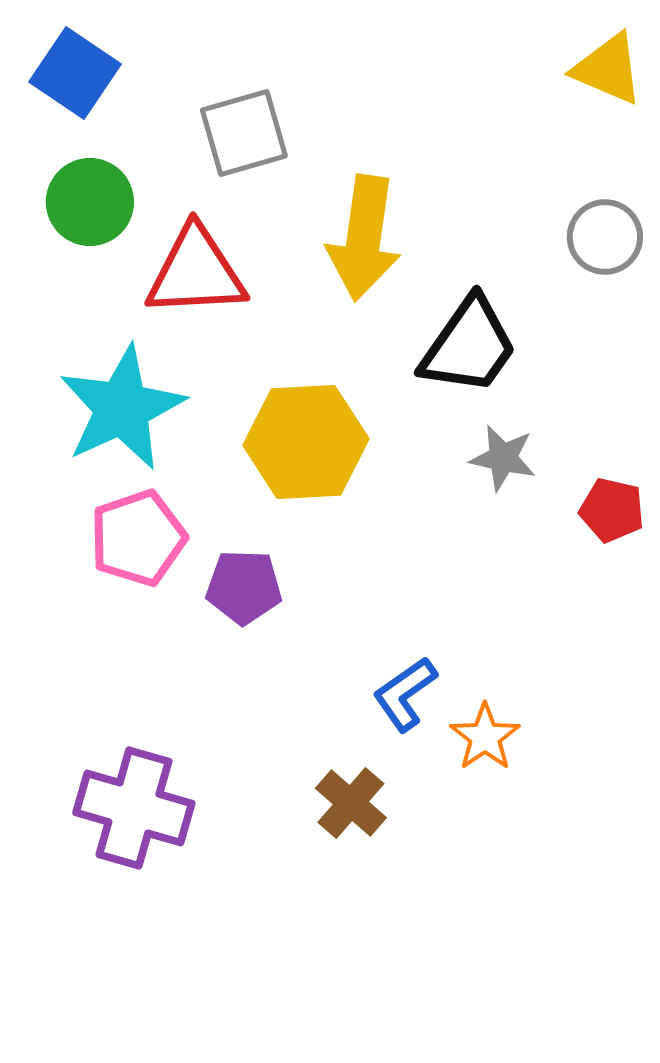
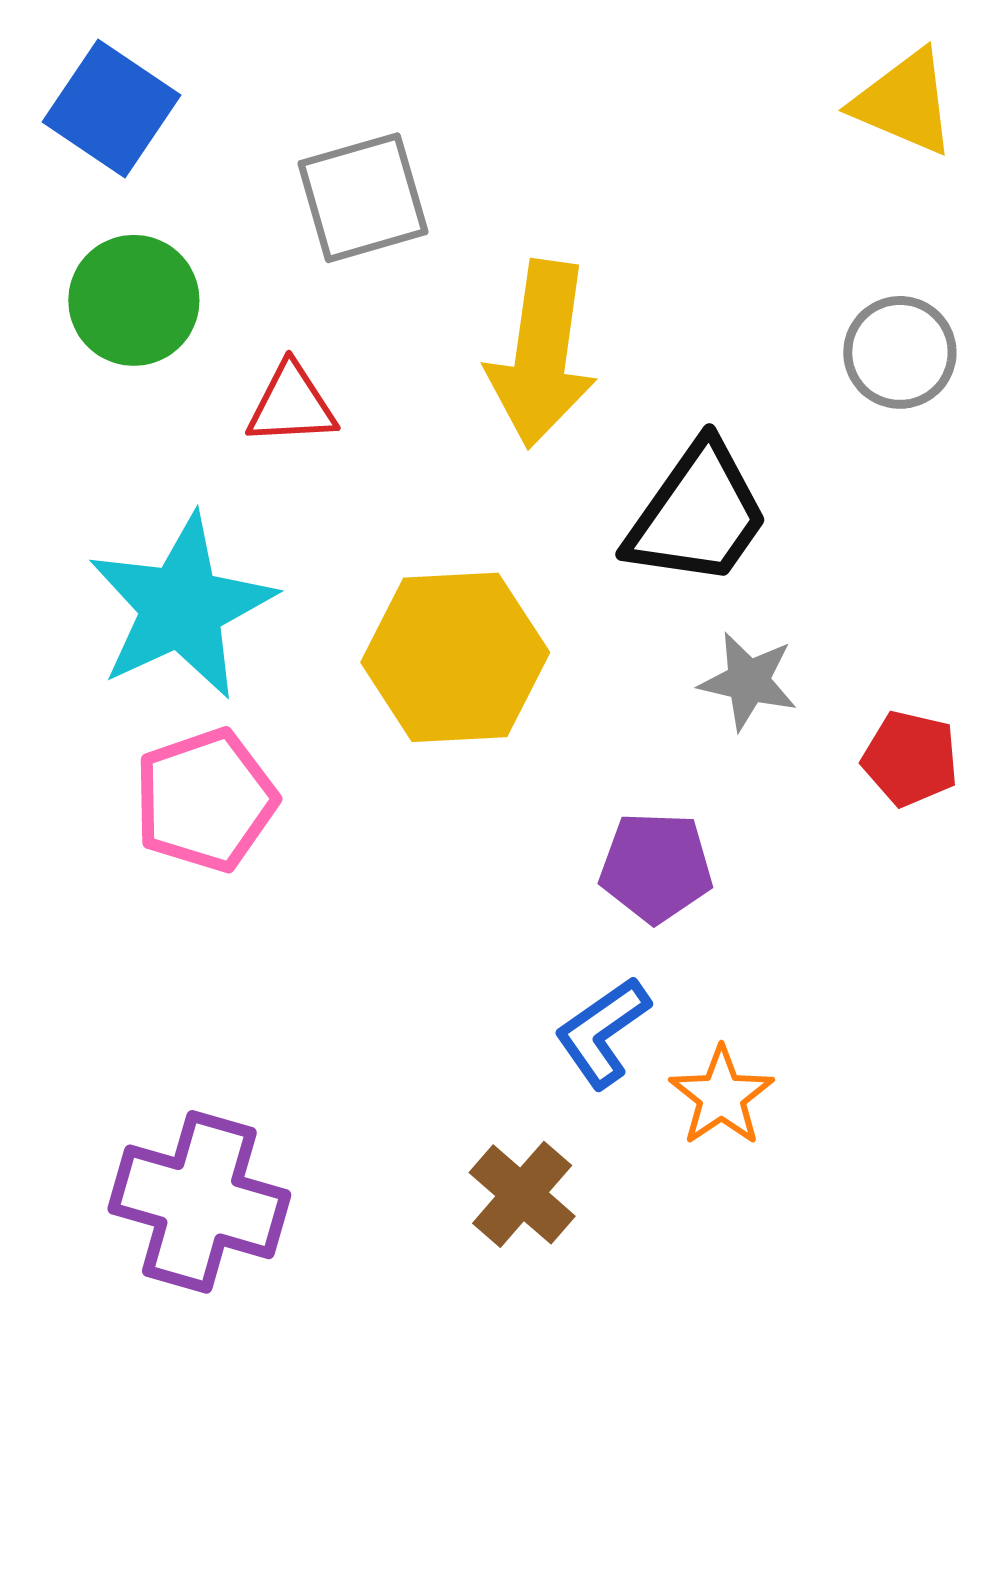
red triangle: (196, 272) -> (292, 404), size x0.6
purple pentagon: (244, 587) -> (656, 867), moved

